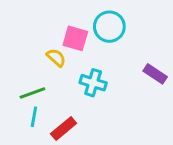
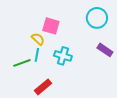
cyan circle: (109, 27) -> (97, 18), moved
cyan line: (34, 117) -> (37, 55), moved

